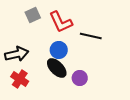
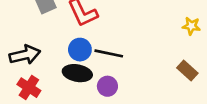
black line: (91, 36) -> (109, 53), moved
black ellipse: (57, 68) -> (77, 73), turned -35

